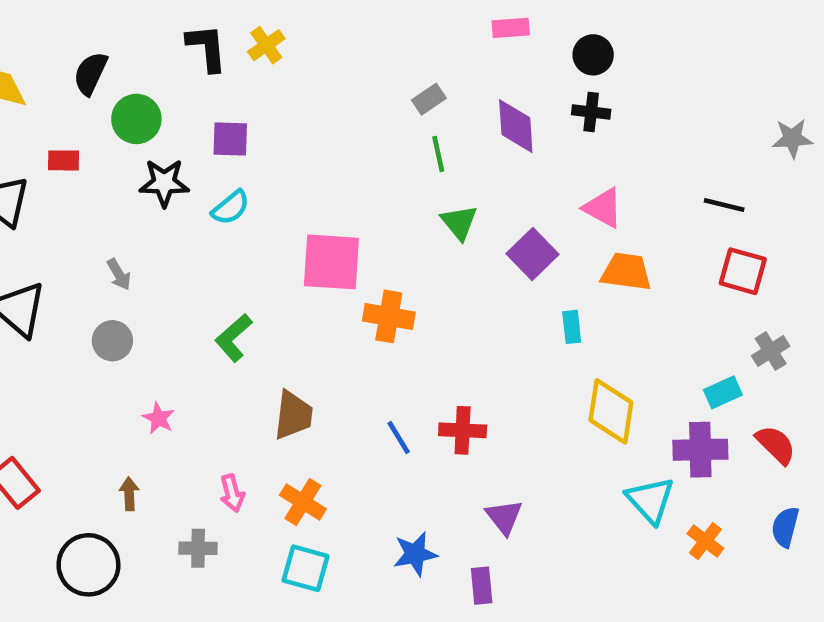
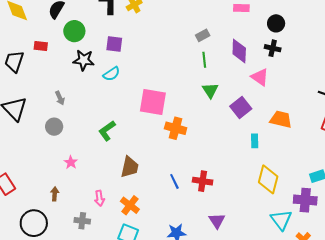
pink triangle: (603, 208) -> (260, 77), moved

